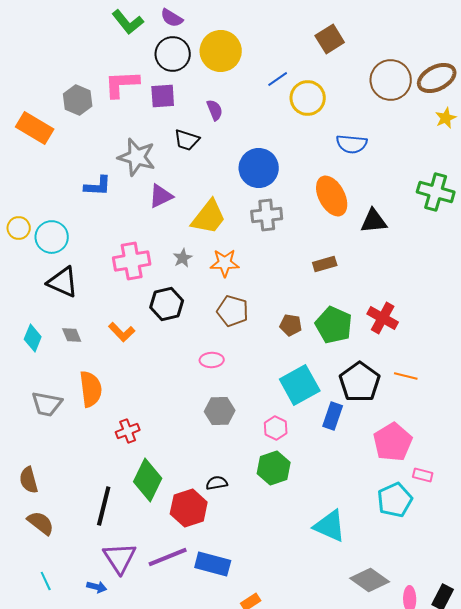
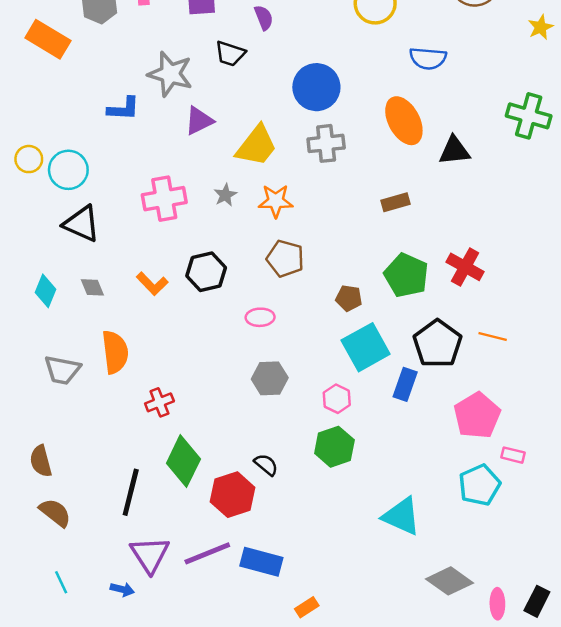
black hexagon: (167, 304) -> (206, 272), moved
brown pentagon: (291, 325) -> (349, 298), moved
black semicircle: (217, 483) -> (266, 465), turned 50

